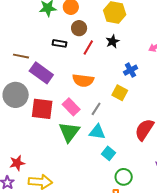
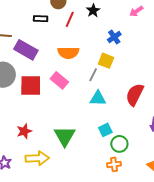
gray line: (96, 109) -> (93, 75), moved
green triangle: (69, 132) -> (65, 136), moved
cyan triangle: (97, 132) -> (98, 98), moved
cyan square: (108, 153) -> (105, 130), moved, turned 32
red star: (17, 163) -> (24, 131), moved

